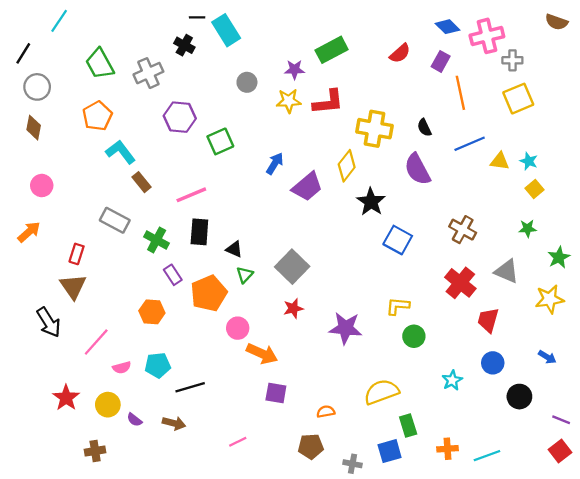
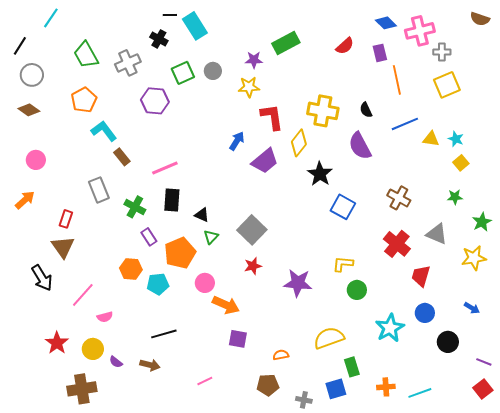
purple rectangle: (441, 61) -> (380, 53), turned -42
red L-shape: (328, 102) -> (272, 117), moved, turned -92
brown diamond: (34, 128) -> (29, 110), turned -65
green square: (220, 141) -> (183, 73), moved
gray rectangle: (115, 220) -> (99, 190), turned 40
cyan pentagon: (158, 365) -> (158, 284), moved
cyan star: (452, 380) -> (390, 328), size x1.6
brown cross: (95, 451) -> (82, 389), size x1.6

